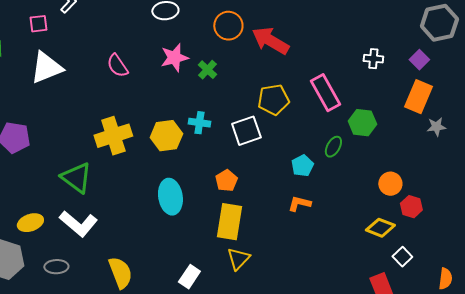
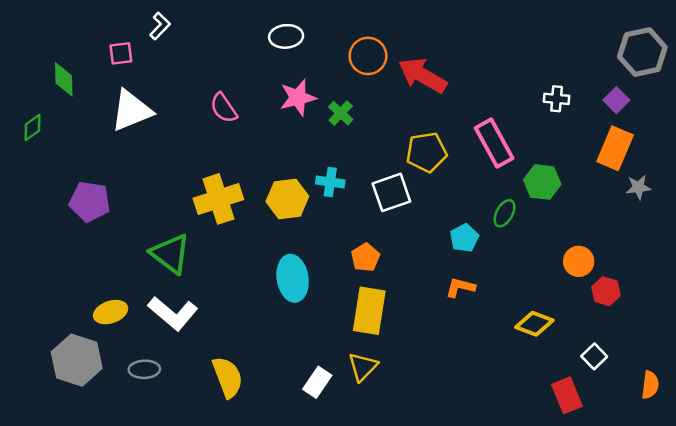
yellow diamond: (380, 228) -> (534, 324), moved
yellow triangle: (238, 259) -> (363, 367), moved

